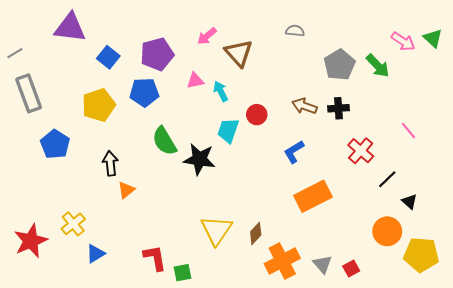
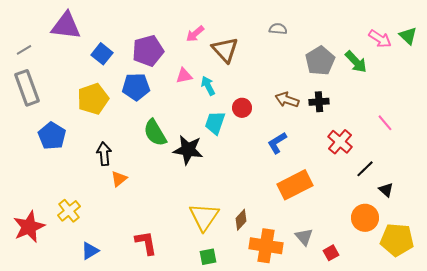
gray line: (15, 53) -> (24, 50), moved
blue triangle: (95, 254) -> (90, 251), moved
orange cross: (282, 261) -> (266, 246), turned 36
gray triangle: (323, 264) -> (304, 237), moved
green square: (182, 273) -> (208, 257), moved

